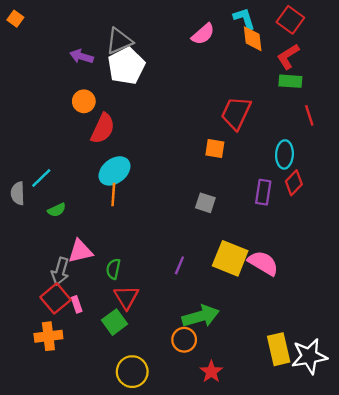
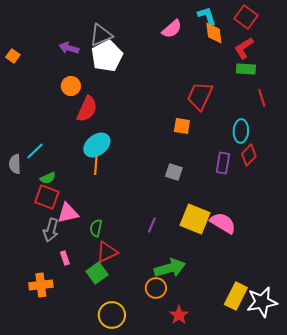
orange square: (15, 19) -> (13, 56), moved
red triangle: (126, 297) -> (107, 252), turned 35
red square: (55, 298) -> (47, 197), moved, turned -30
yellow rectangle: (279, 349) -> (236, 296), turned 40

